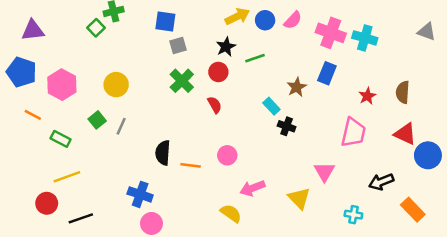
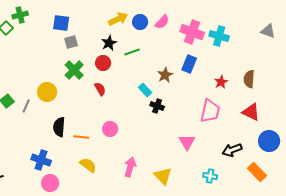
yellow circle: (116, 85) -> (47, 92), moved
blue circle: (428, 155) -> (269, 141), moved
pink arrow: (252, 188) -> (130, 167), moved, turned 126
yellow triangle: (299, 198) -> (163, 176), moved
yellow semicircle: (231, 213) -> (88, 165), moved

